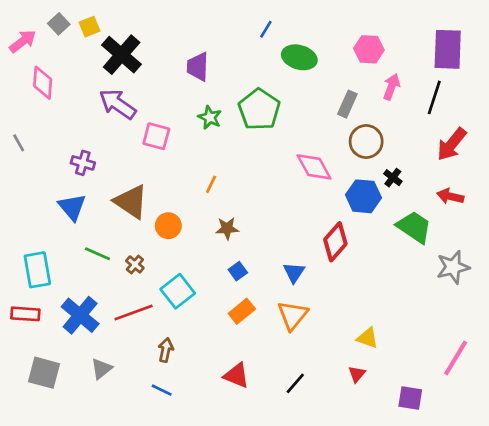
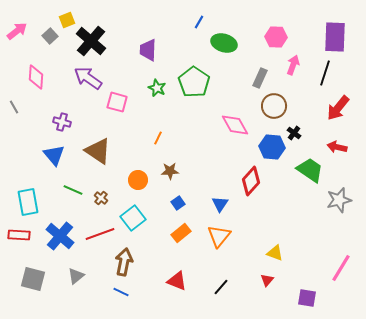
gray square: (59, 24) -> (50, 36), moved
pink diamond: (43, 83) -> (36, 77), moved
orange circle: (168, 226) -> (138, 180), moved
brown arrow: (166, 350) -> (124, 262), size x1.5

